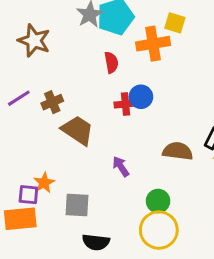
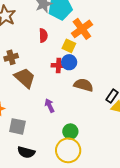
yellow square: (175, 23) -> (69, 46), moved
orange cross: (153, 44) -> (82, 29), turned -35
red semicircle: (111, 62) -> (43, 35), moved
brown semicircle: (178, 151) -> (83, 85), moved

